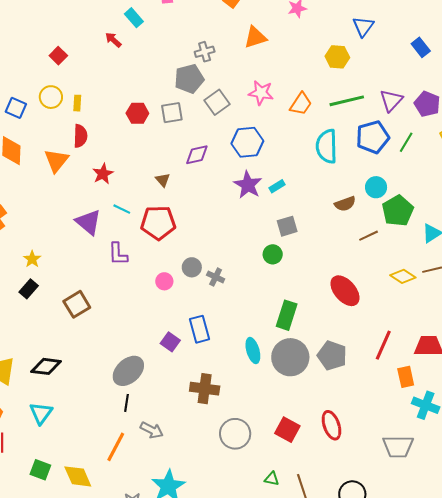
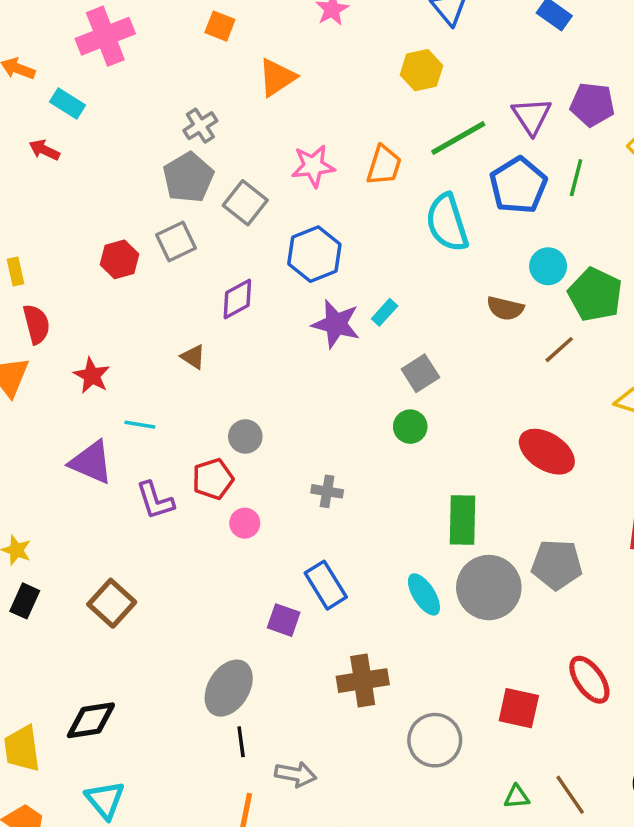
brown semicircle: (345, 204) -> (505, 308), turned 50
red pentagon: (158, 223) -> (213, 479), moved, size x0.7
gray circle: (192, 267) -> (245, 436), moved

